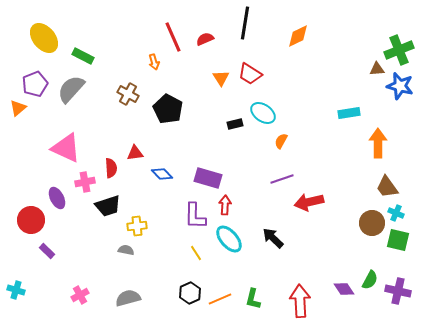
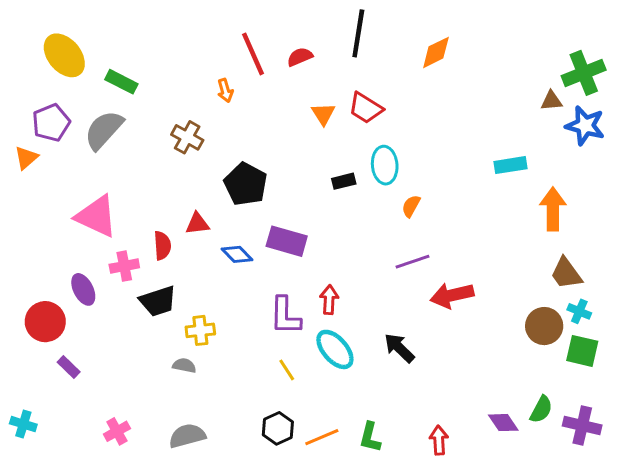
black pentagon: (168, 109) -> (246, 184), moved
cyan ellipse: (263, 113) -> (385, 165), turned 50
purple rectangle: (208, 178) -> (287, 241), moved
red arrow: (300, 301) -> (439, 440), size x0.6

